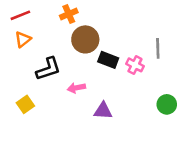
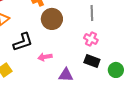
gray line: (158, 48) -> (92, 13), moved
black rectangle: (108, 60) -> (92, 61), moved

